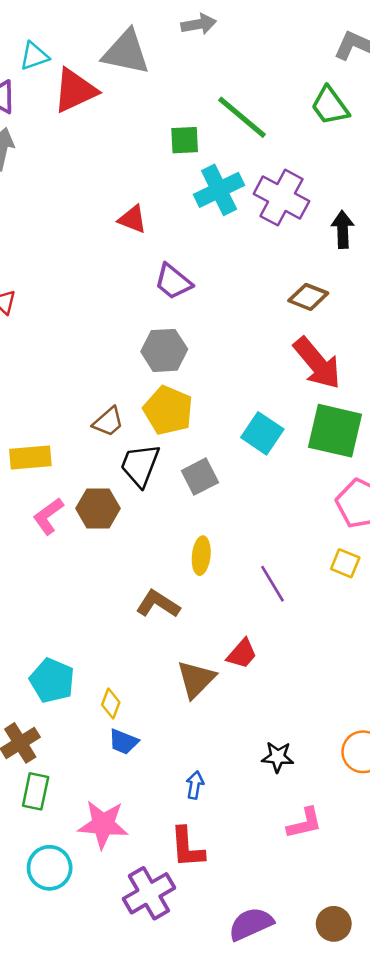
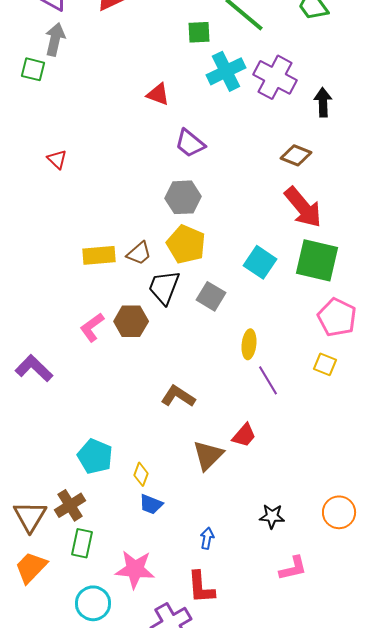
yellow rectangle: (30, 457) -> (99, 255), moved
gray square: (200, 477) -> (211, 296), turned -32
yellow ellipse: (201, 556) -> (249, 344), moved

